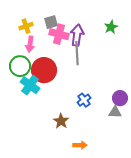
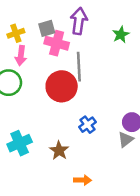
purple arrow: (77, 35) -> (79, 21), moved
red circle: (44, 70) -> (62, 86), moved
cyan cross: (30, 85) -> (20, 143), moved, turned 30
gray triangle: (115, 112) -> (126, 139), turned -40

